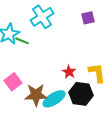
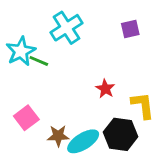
red star: (69, 72) -> (105, 89), moved
brown star: (36, 95) -> (58, 136), size x0.7

